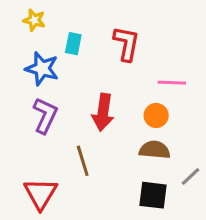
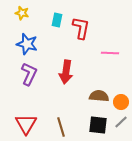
cyan rectangle: (73, 44) -> (57, 20), moved
orange circle: (156, 115) -> (121, 102), moved
brown line: (83, 161) -> (61, 127), moved
gray line: (191, 176) -> (121, 122), moved

